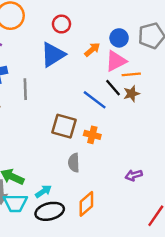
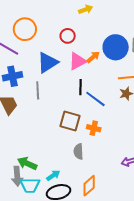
blue circle: (119, 38) -> (116, 47), size x1.6
blue triangle: (53, 55) -> (48, 63), moved
pink triangle: (116, 61) -> (78, 61), moved
black line: (113, 88) -> (81, 87), moved, turned 42

